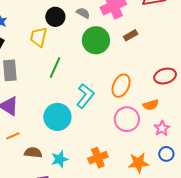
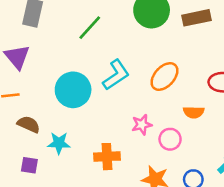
brown rectangle: (131, 35) -> (197, 18), size x1.5
pink circle: (127, 119) -> (170, 139), moved, size x0.7
pink star: (162, 128) -> (142, 125), moved

